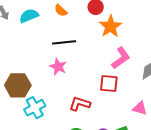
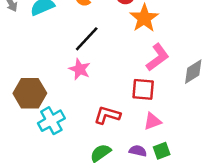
black line: (64, 42) -> (87, 39), turned -40
pink triangle: (140, 108) -> (152, 121), moved, turned -35

